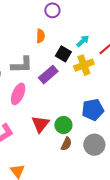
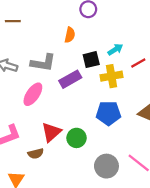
black square: (63, 54) -> (91, 60), turned 35
blue pentagon: (93, 110) -> (108, 113), moved
brown semicircle: (66, 144) -> (36, 154), moved, turned 40

